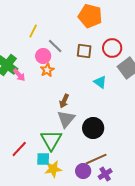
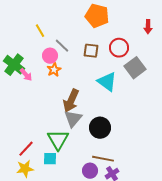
yellow line: (33, 31) -> (40, 31), turned -56
cyan triangle: (100, 82) -> (107, 82), size x1.5
brown arrow: (64, 101) -> (71, 101), size x1.6
brown line: (96, 159) -> (103, 159), turned 35
yellow star: (53, 169) -> (25, 169), moved

